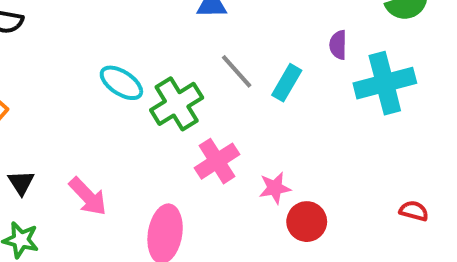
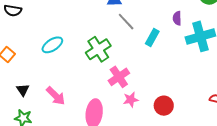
gray line: (237, 71) -> (126, 22), moved
cyan ellipse: (121, 83) -> (52, 45), moved, turned -65
pink star: (275, 188) -> (131, 100), moved

